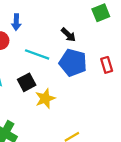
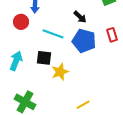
red rectangle: (107, 65) -> (112, 35), moved
black square: (27, 82) -> (44, 58), turned 35

